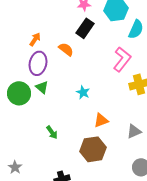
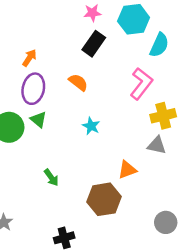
orange semicircle: (66, 49) -> (78, 82), moved
orange triangle: (101, 120) -> (127, 170), moved
gray triangle: (134, 131) -> (157, 145), moved, turned 35

